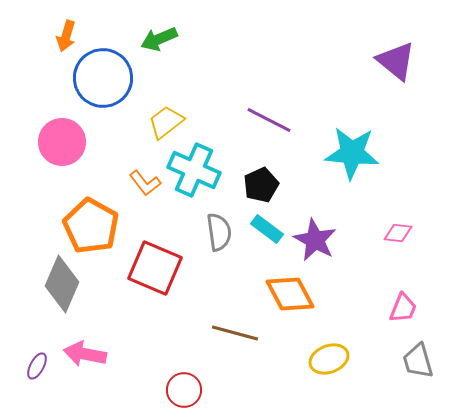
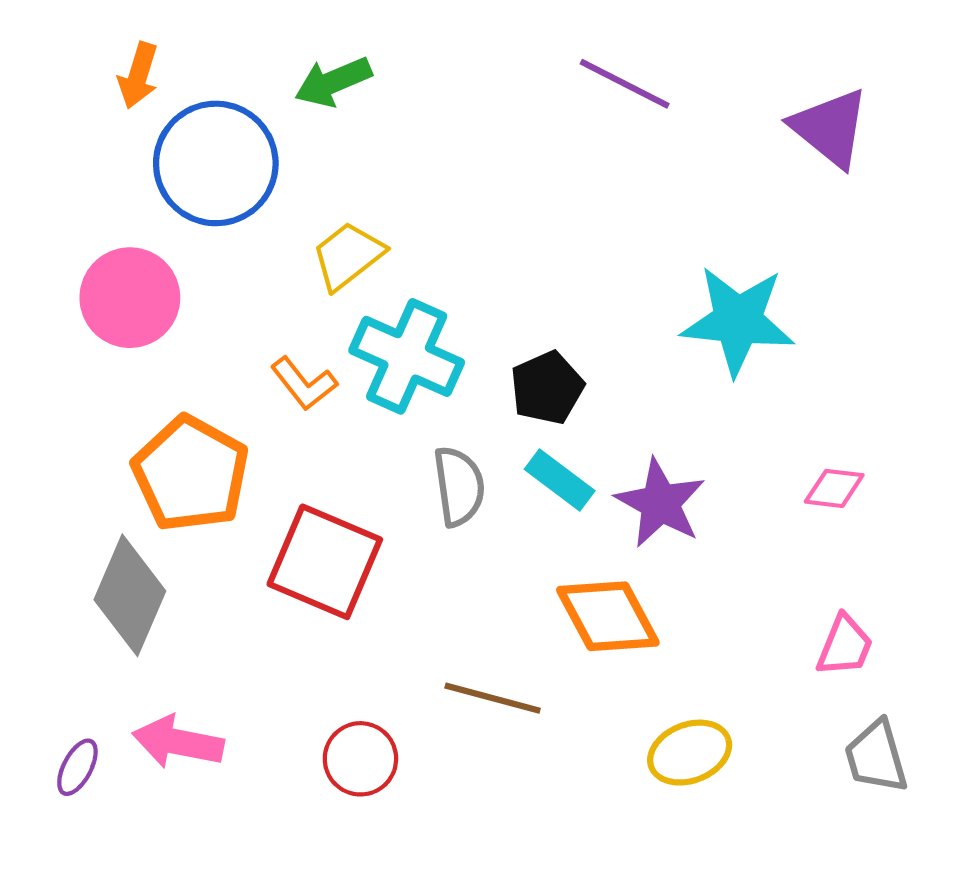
purple line: (269, 120) -> (625, 84), moved
red circle: (184, 390) -> (360, 759), moved

